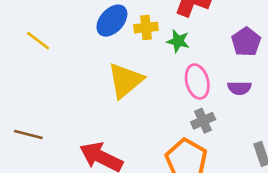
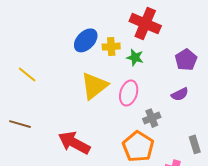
yellow line: (38, 41) -> (27, 75), moved
pink ellipse: (197, 82) -> (129, 93), moved, turned 30
purple semicircle: (239, 88) -> (180, 94), turned -30

